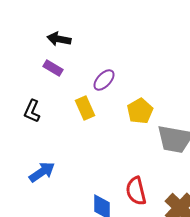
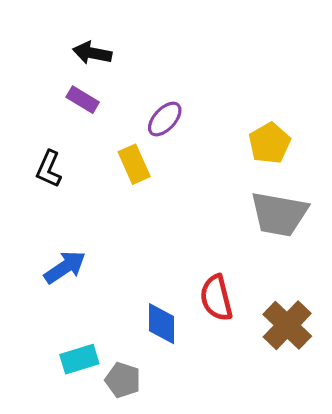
yellow pentagon: (140, 111) -> (269, 143), moved

